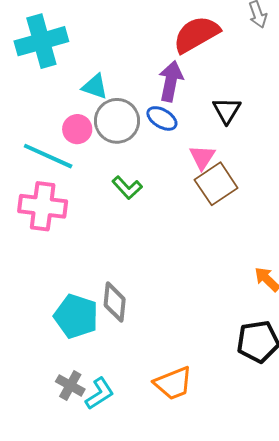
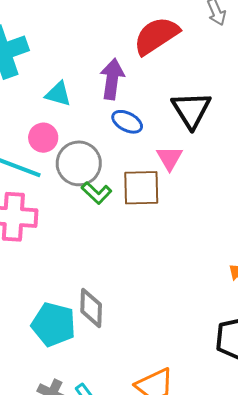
purple arrow: (171, 81) -> (112, 79), moved
black triangle: (227, 110) -> (191, 110), size x1.4
gray circle: (117, 121) -> (79, 163), moved
brown square: (216, 184) -> (141, 188), moved, turned 36

